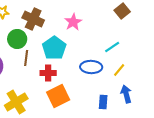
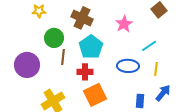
brown cross: (33, 19) -> (82, 18), moved
pink star: (73, 22) -> (124, 24), moved
yellow line: (119, 70) -> (156, 69), turned -32
blue arrow: (126, 94) -> (163, 93), turned 54

